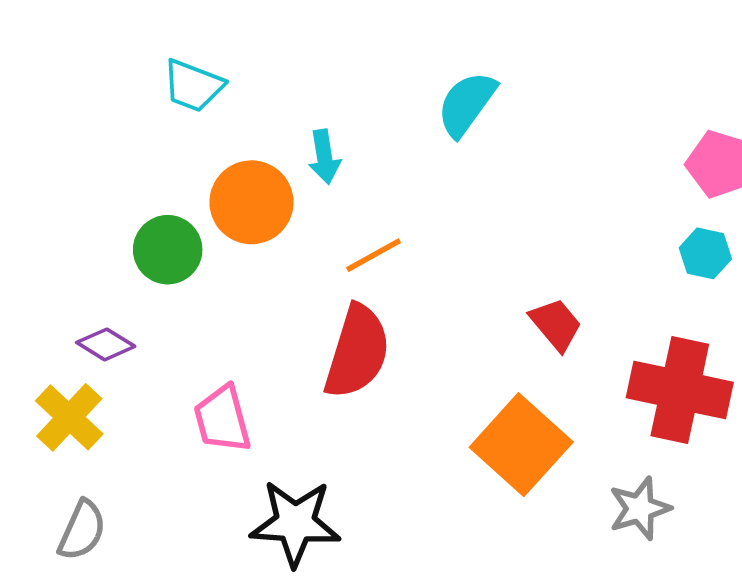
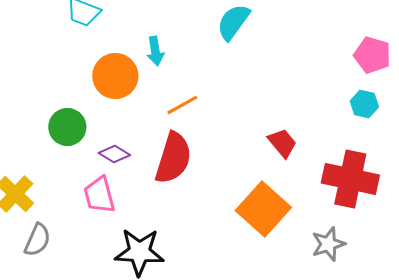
green circle: (168, 250) -> (67, 127), moved
purple diamond: (106, 344) -> (114, 154), moved
gray semicircle: (82, 530) -> (37, 240), moved

